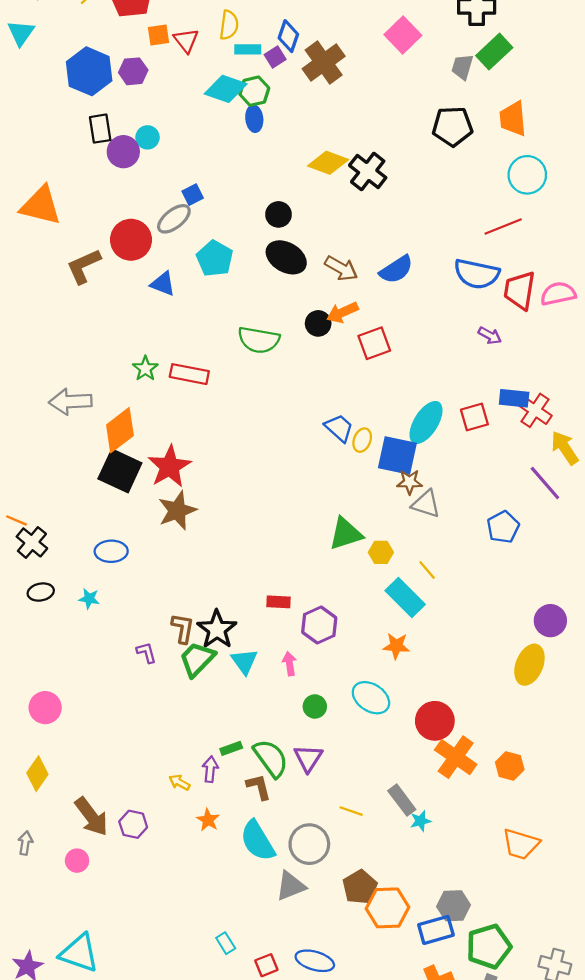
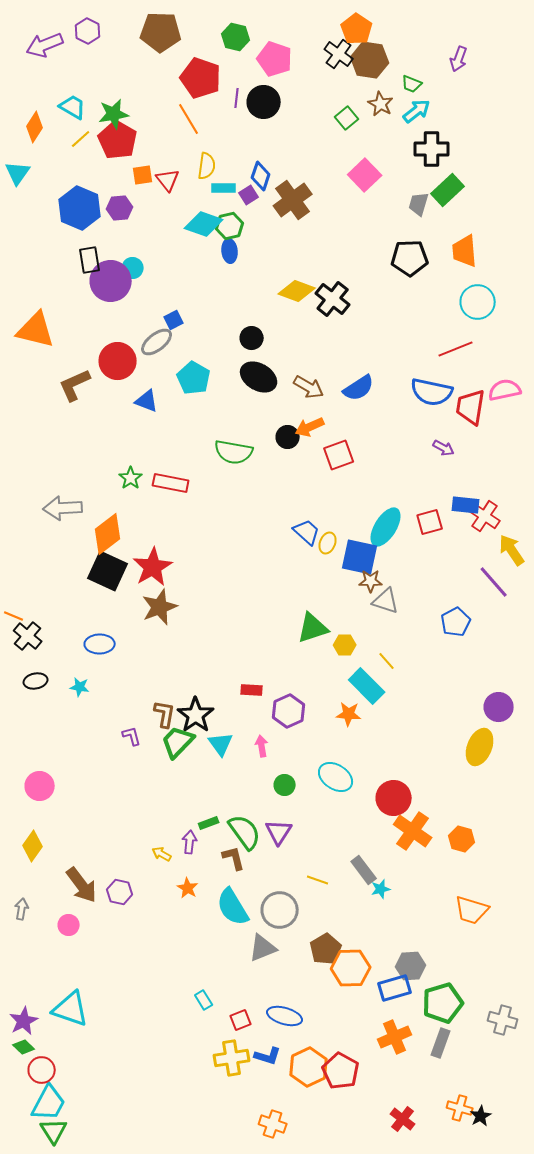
purple circle: (123, 152) -> (111, 281), size x1.4
pink semicircle: (558, 294) -> (505, 390), moved
orange star: (396, 646) -> (349, 714), moved

